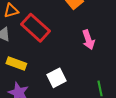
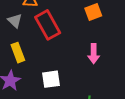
yellow rectangle: (16, 64) -> (18, 53), turned 30

